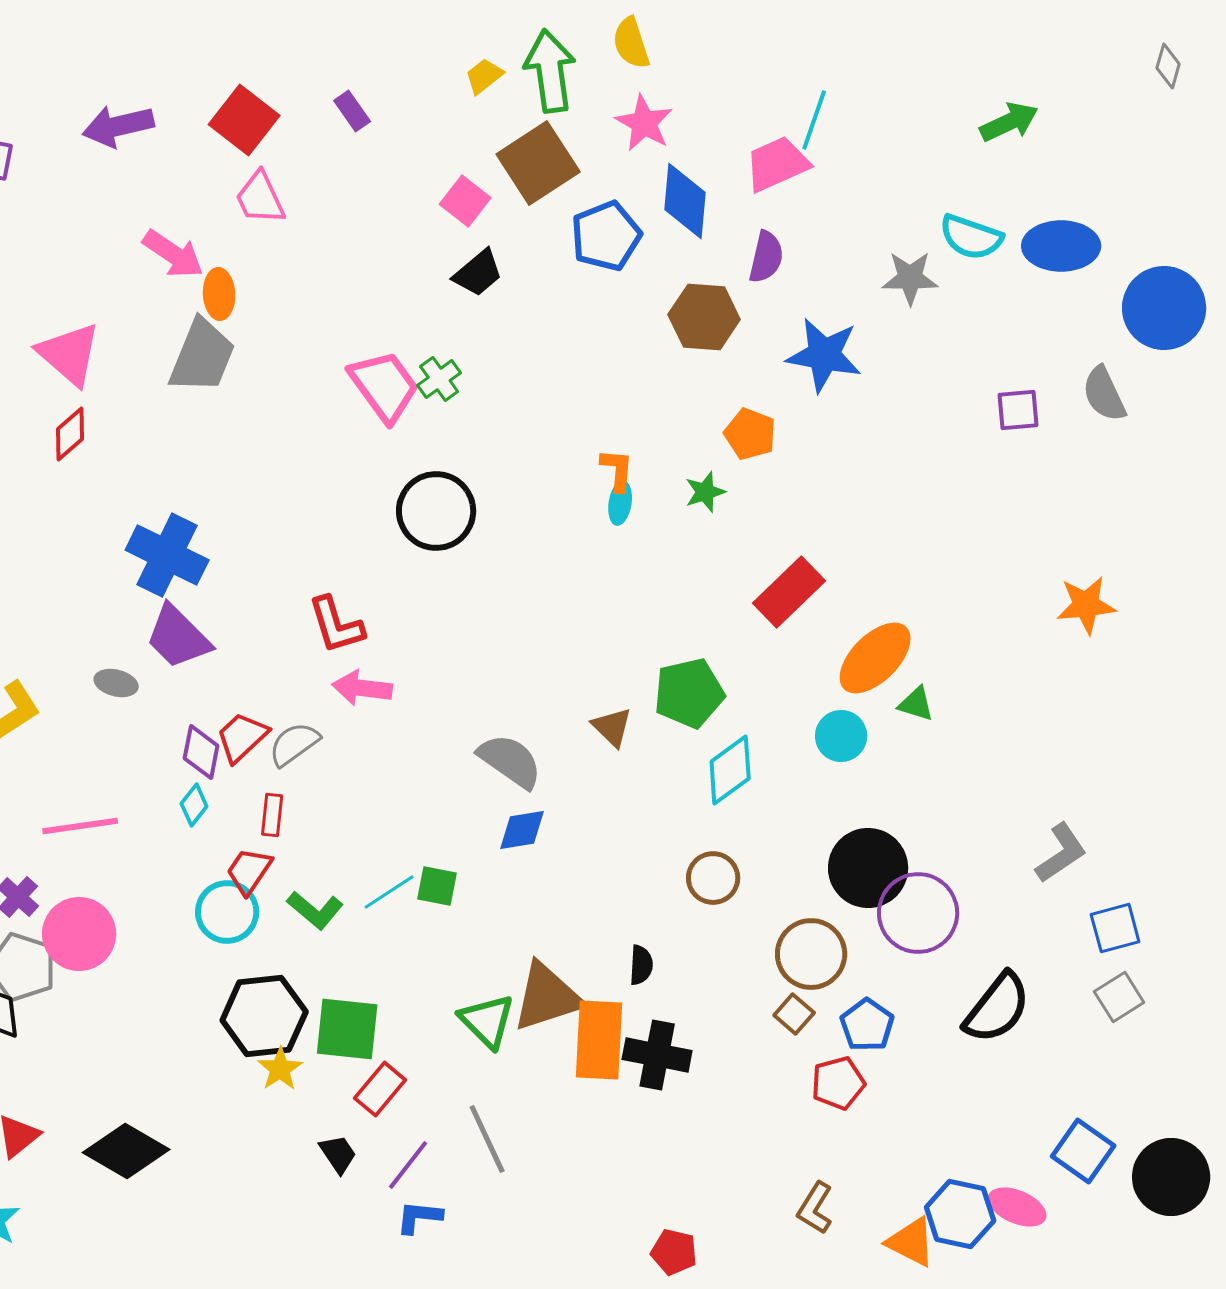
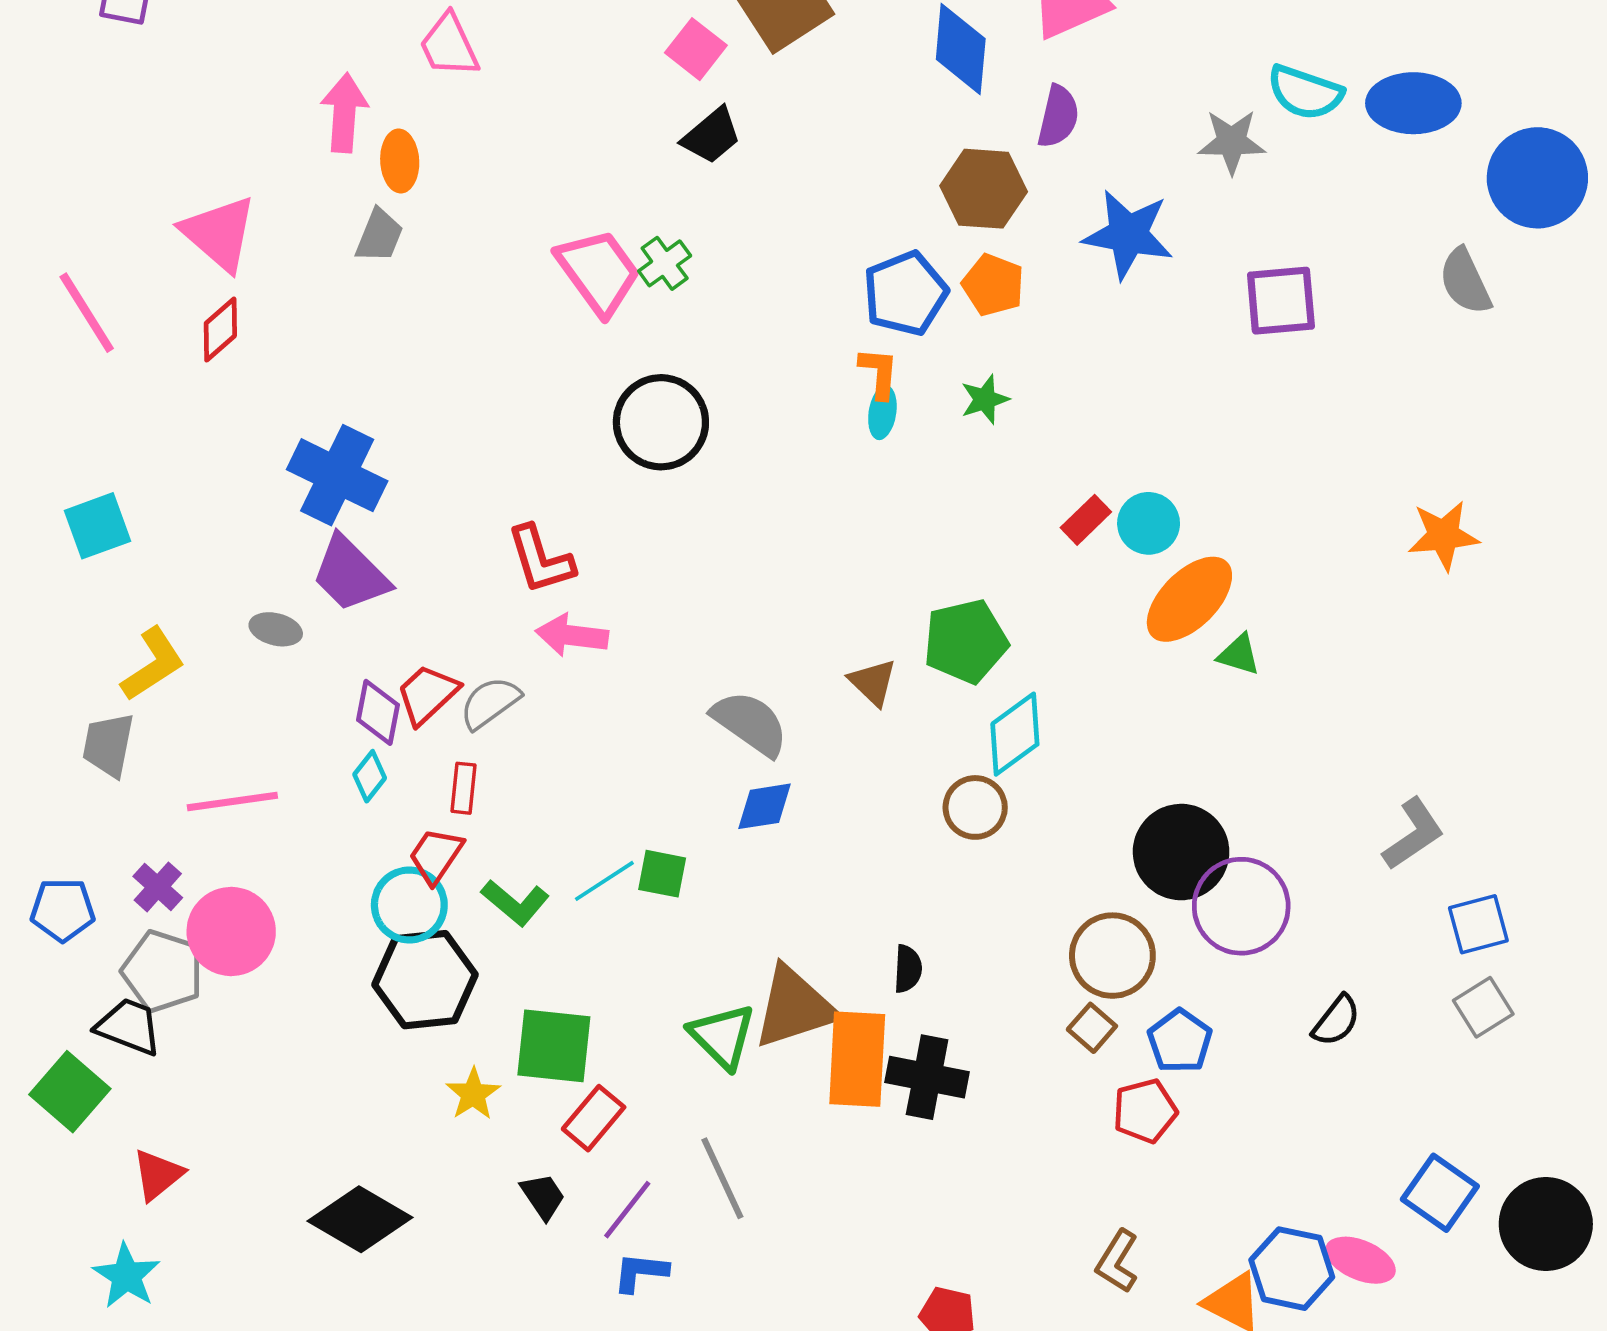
blue pentagon: (606, 236) -> (905, 293), moved
pink arrow: (173, 254) -> (344, 113), turned -120
gray trapezoid: (202, 356) -> (379, 236), size x0.6
purple square: (1018, 410) -> (1281, 301), moved, size x1.4
orange pentagon: (750, 434) -> (993, 285), moved
red rectangle: (789, 592) -> (1086, 520), size x0.6
cyan circle: (841, 736) -> (1149, 523), moved
brown circle: (713, 878) -> (975, 807), moved
black semicircle: (997, 1008) -> (1336, 1021), size x0.6
black hexagon: (264, 1016) -> (425, 980), moved
black diamond: (126, 1151) -> (360, 1219), moved

